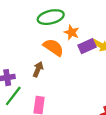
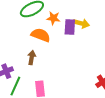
purple rectangle: (87, 46) -> (70, 27), turned -49

